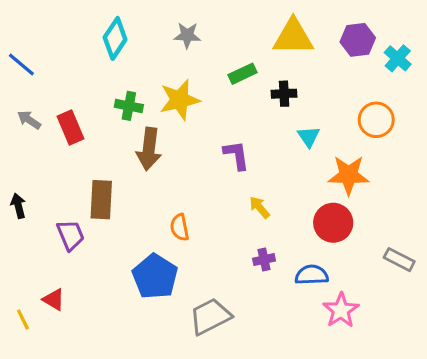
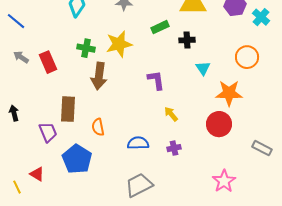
orange semicircle: (180, 227) -> (98, 127), moved
blue semicircle: (312, 275) -> (138, 143), moved
blue pentagon: (155, 276) -> (77, 159), moved

